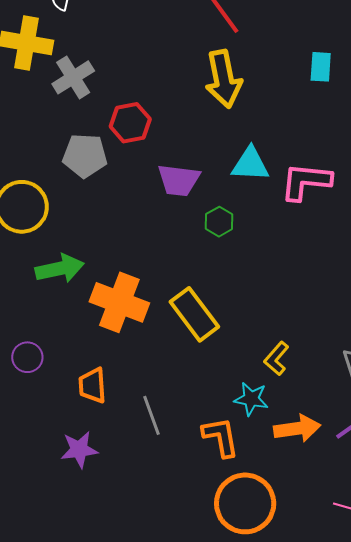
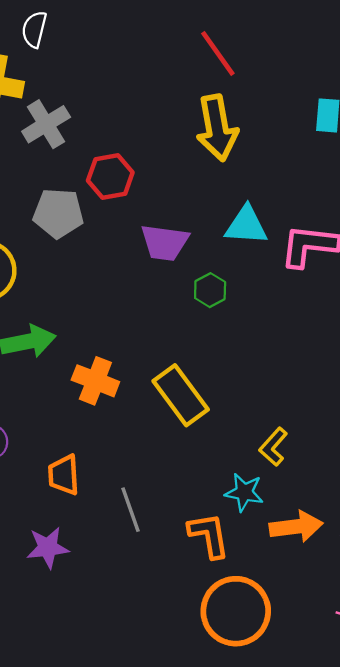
orange cross: (119, 302) -> (95, 381), size x0.7

